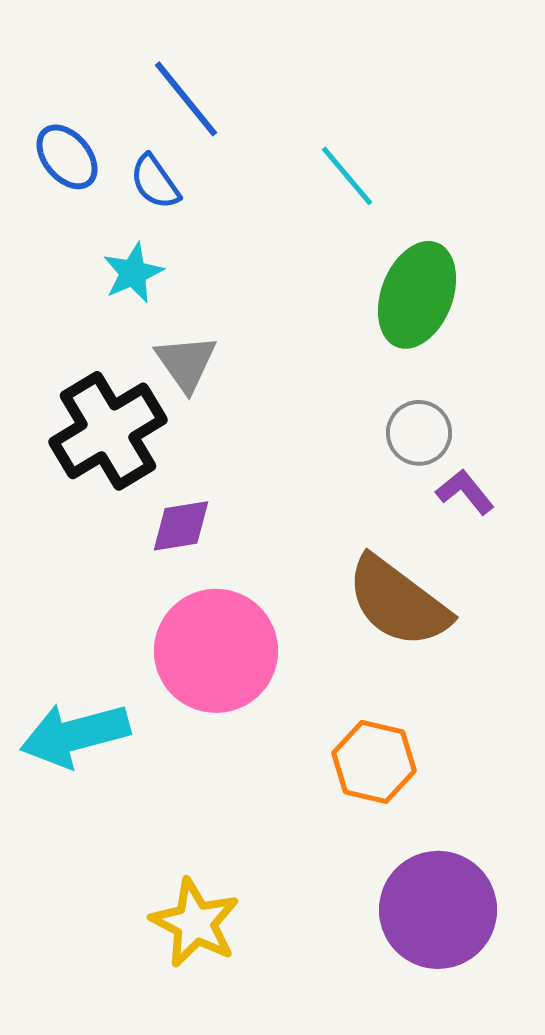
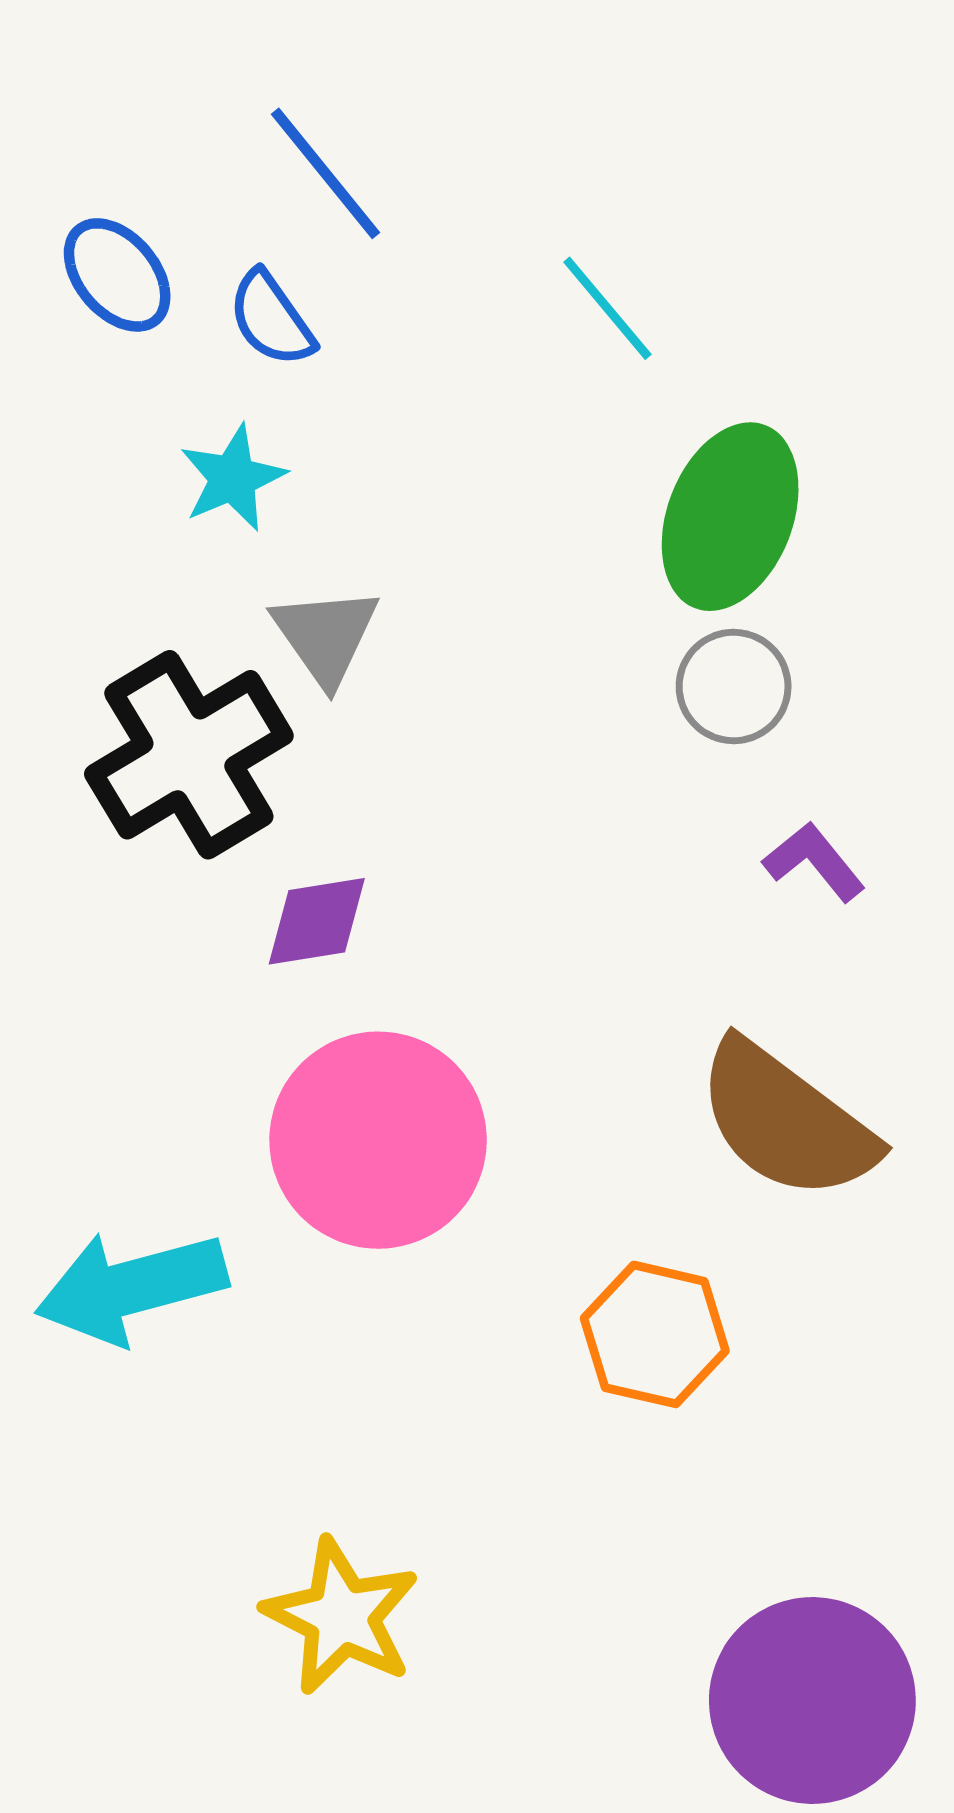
gray circle: (419, 433) -> (734, 687), moved
brown semicircle: (398, 602) -> (786, 1121), moved
purple circle: (438, 910) -> (812, 1701), moved

